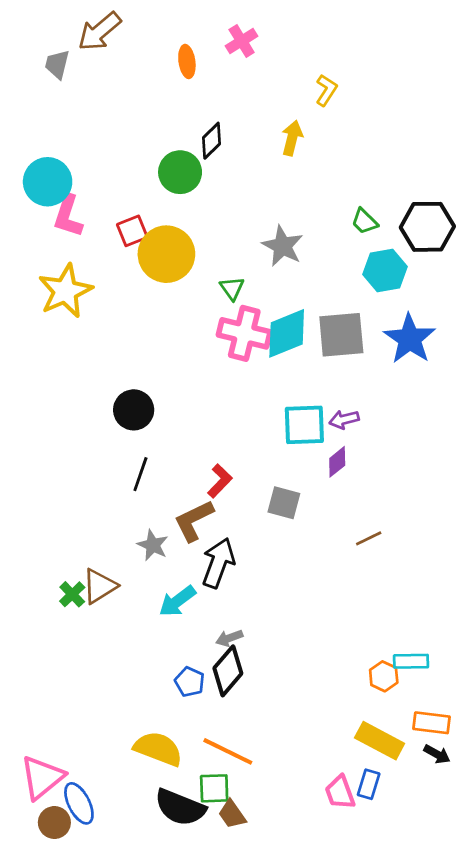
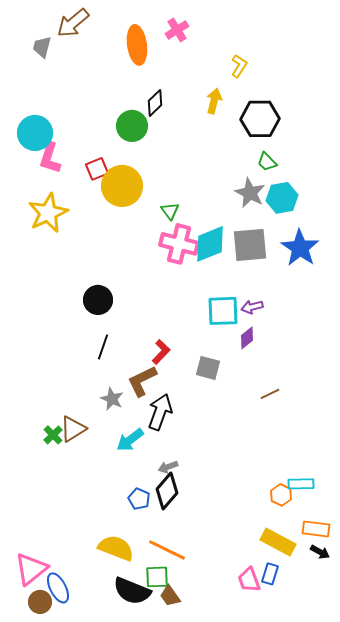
orange ellipse: (187, 61) -> (137, 45), size x1.6
black hexagon: (427, 227) -> (260, 119), moved
gray star: (283, 246) -> (250, 193), moved

